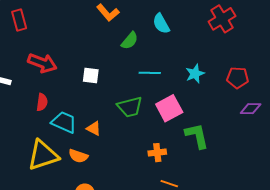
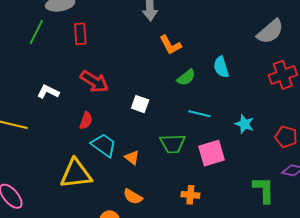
cyan star: (195, 74) -> (244, 124), turned 30
green L-shape: (197, 136) -> (264, 190), moved
orange semicircle: (78, 156) -> (133, 197), moved

